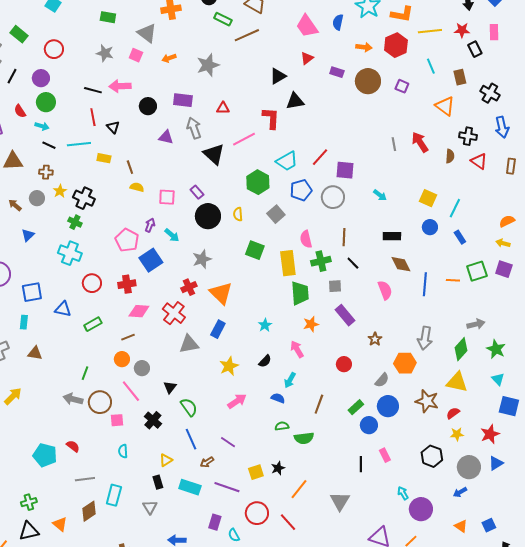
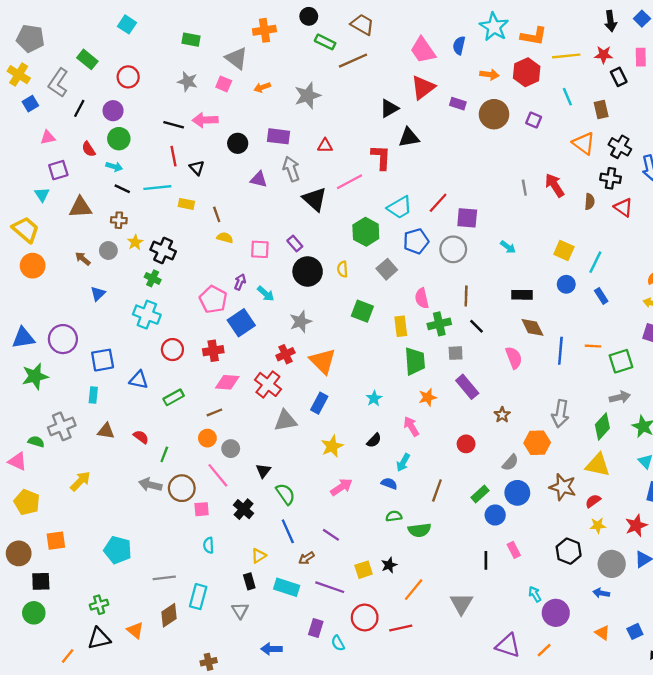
red triangle: (307, 58) -> (423, 87), size x1.6
black cross: (490, 93) -> (620, 147), moved
yellow rectangle: (288, 263) -> (401, 326), size x0.7
green square: (477, 271) -> (621, 361), moved
red semicircle: (73, 446) -> (141, 437), moved
blue arrow: (460, 492) -> (601, 593), turned 40
red line: (288, 522) -> (401, 628), turned -60

